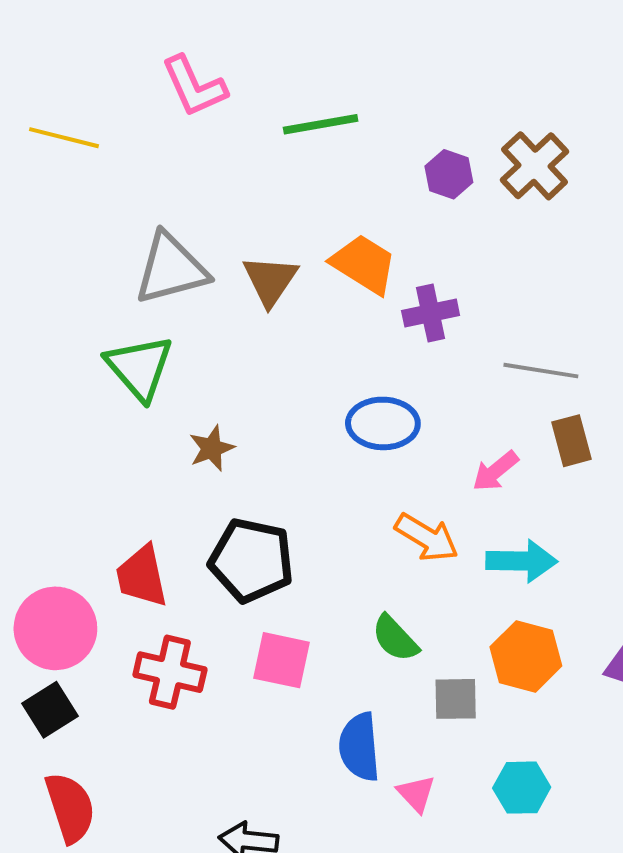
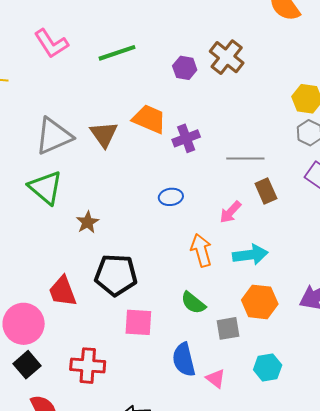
blue ellipse: (383, 423) -> (171, 197), size x0.7
orange arrow: (427, 537) -> (201, 250), turned -128
red cross: (170, 672) -> (88, 366), moved

